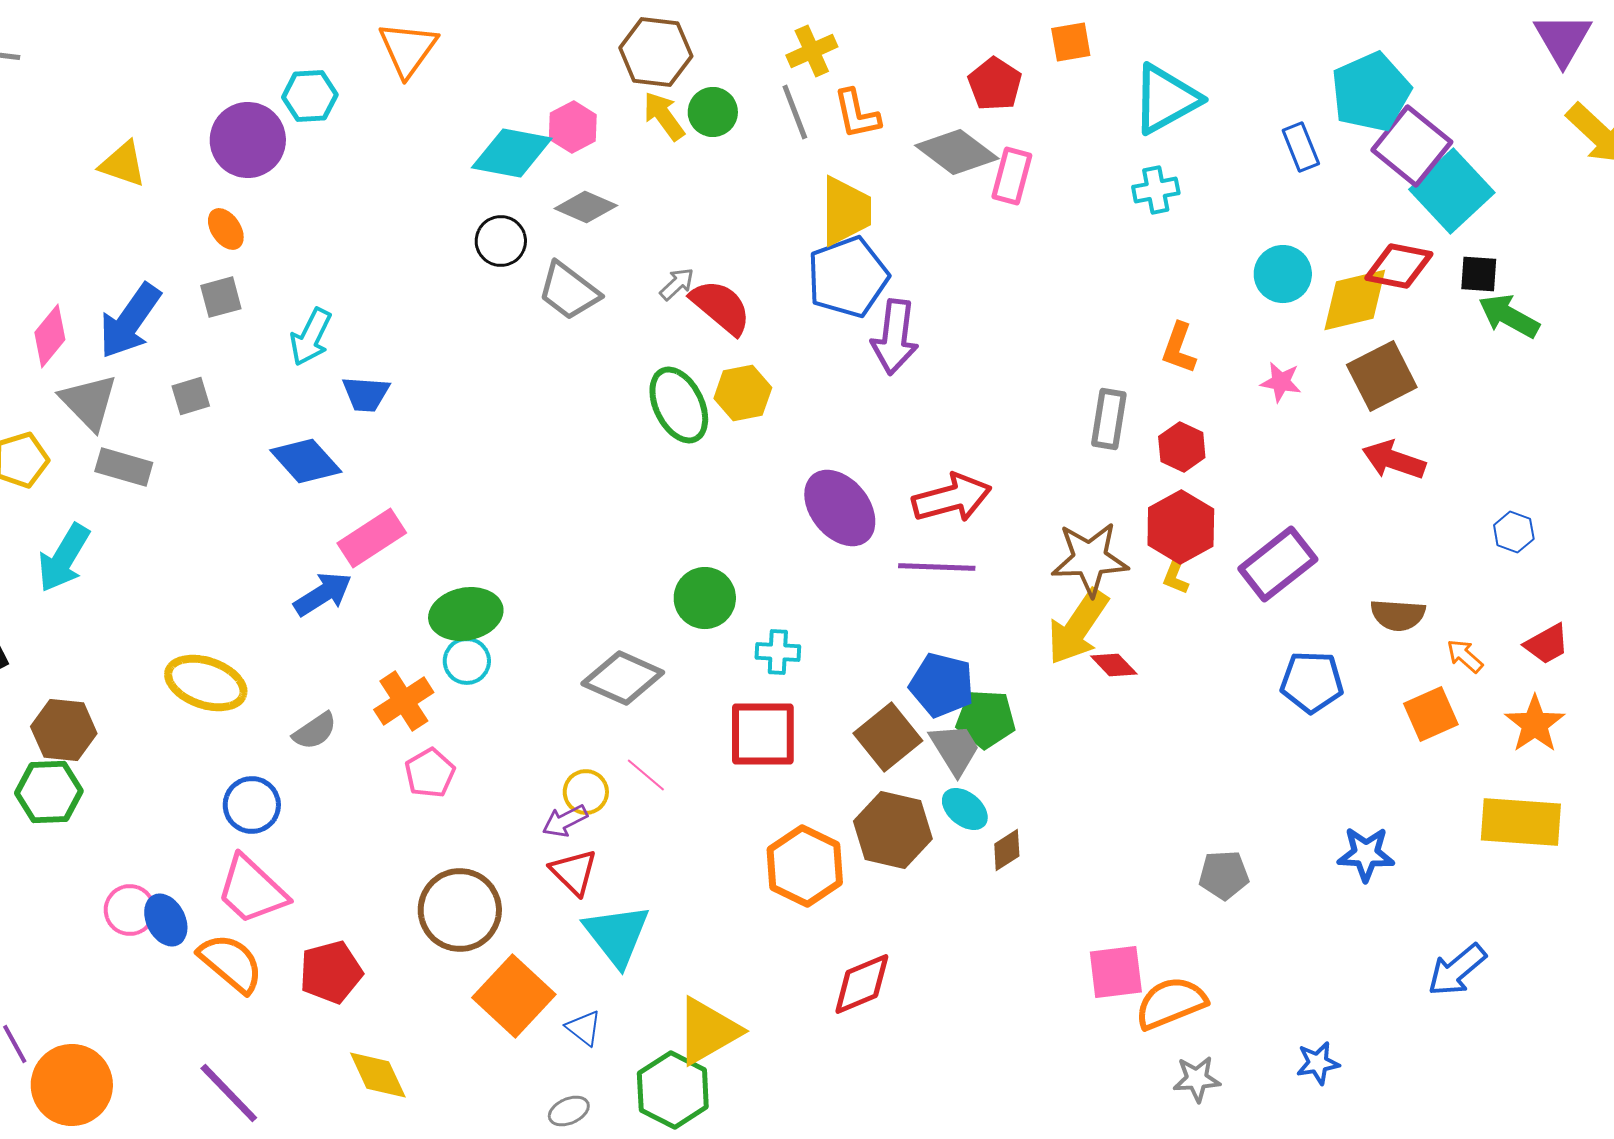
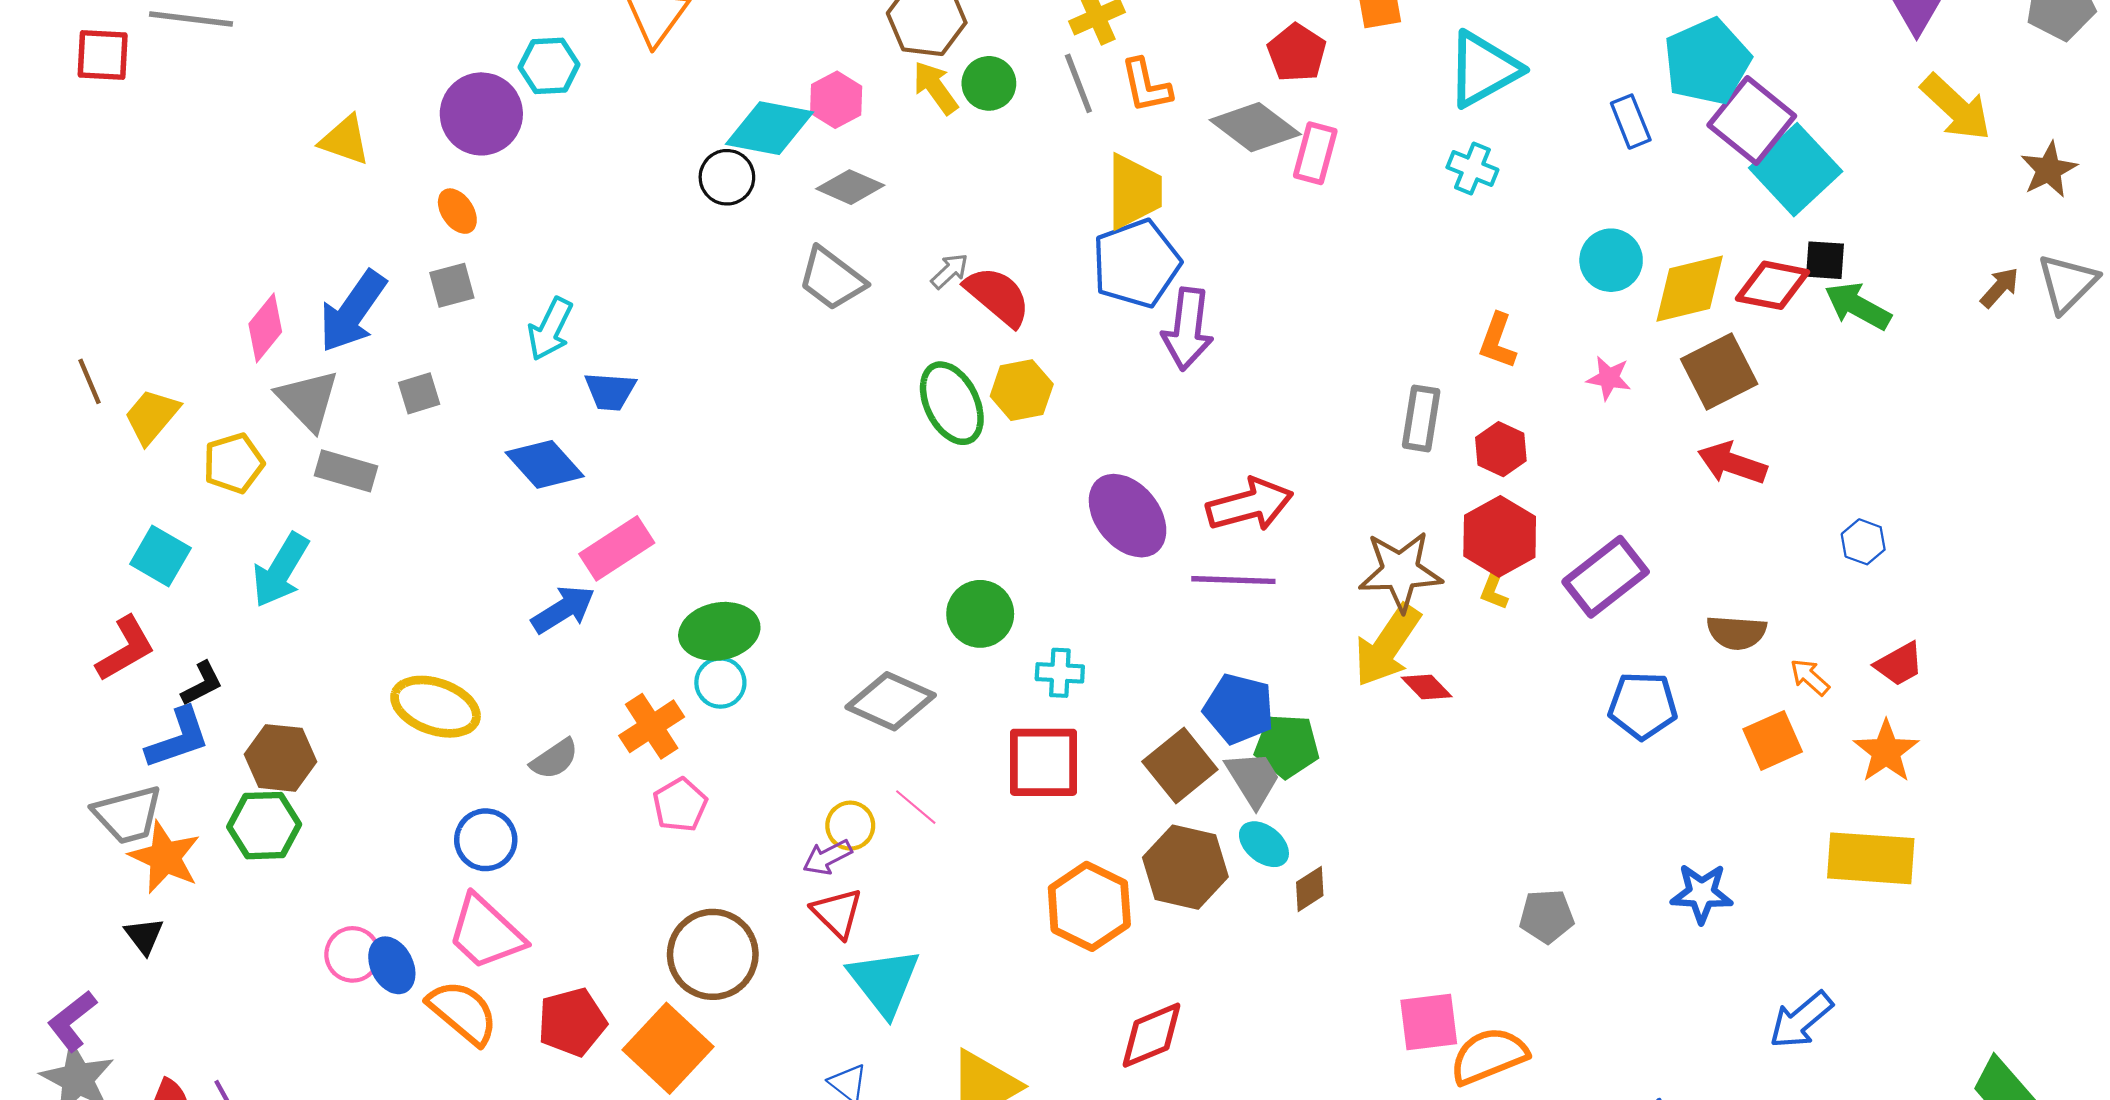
cyan cross: (1156, 190) -> (1472, 169), turned 33
black circle: (501, 241) -> (727, 177), moved
red diamond: (1399, 266) -> (1773, 285), moved
orange square: (514, 996) -> (668, 1048), moved

